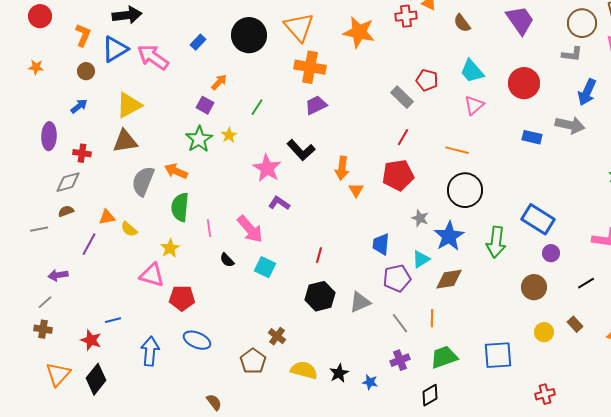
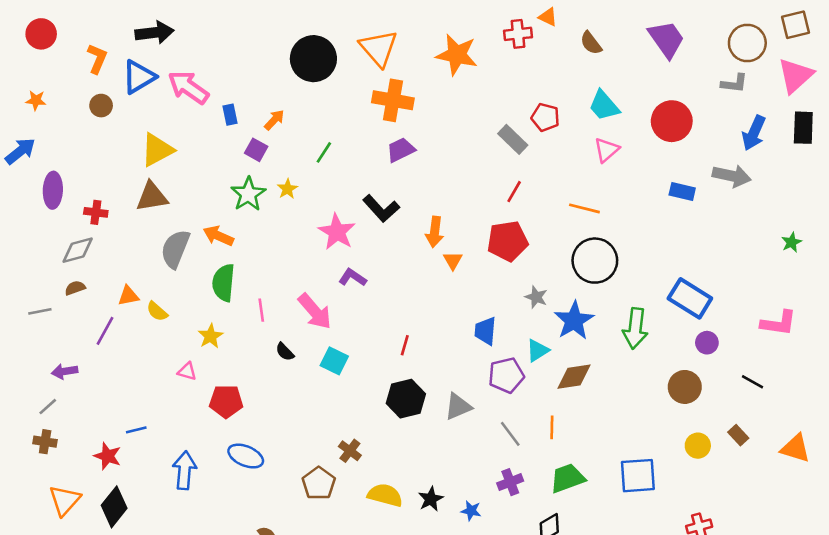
blue rectangle: (198, 42) -> (230, 115), moved, turned -56
blue arrow: (79, 106) -> (20, 151), moved, size x1.4
pink triangle: (152, 275) -> (187, 371), size x0.6
black line: (586, 283) -> (753, 382), turned 60

